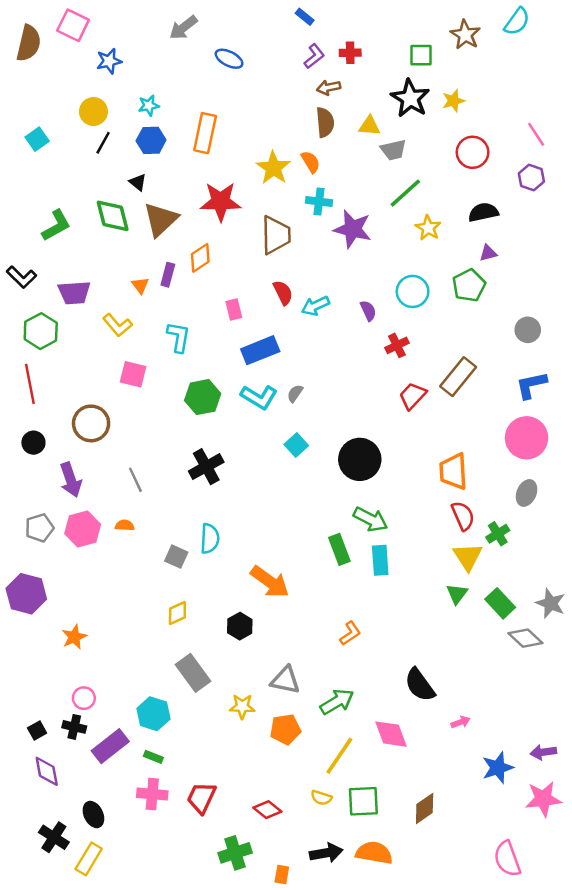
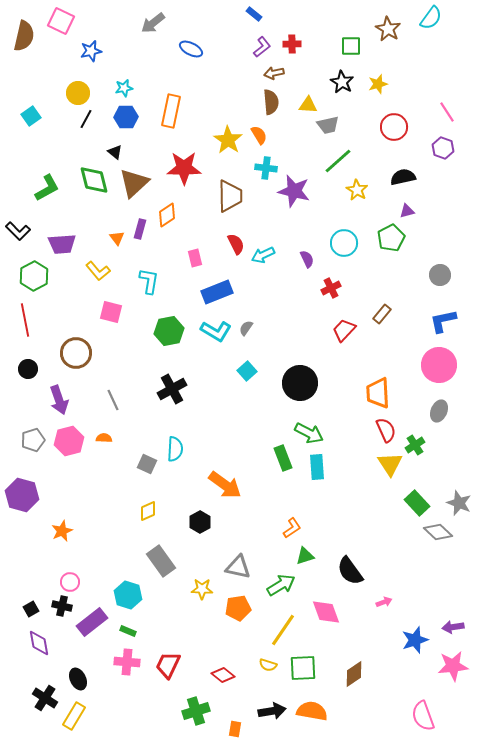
black star: (410, 98) -> (342, 82), size x0.7
brown rectangle: (458, 377) -> (382, 314), size x0.6
green triangle: (457, 594) -> (305, 556), moved, turned 36

